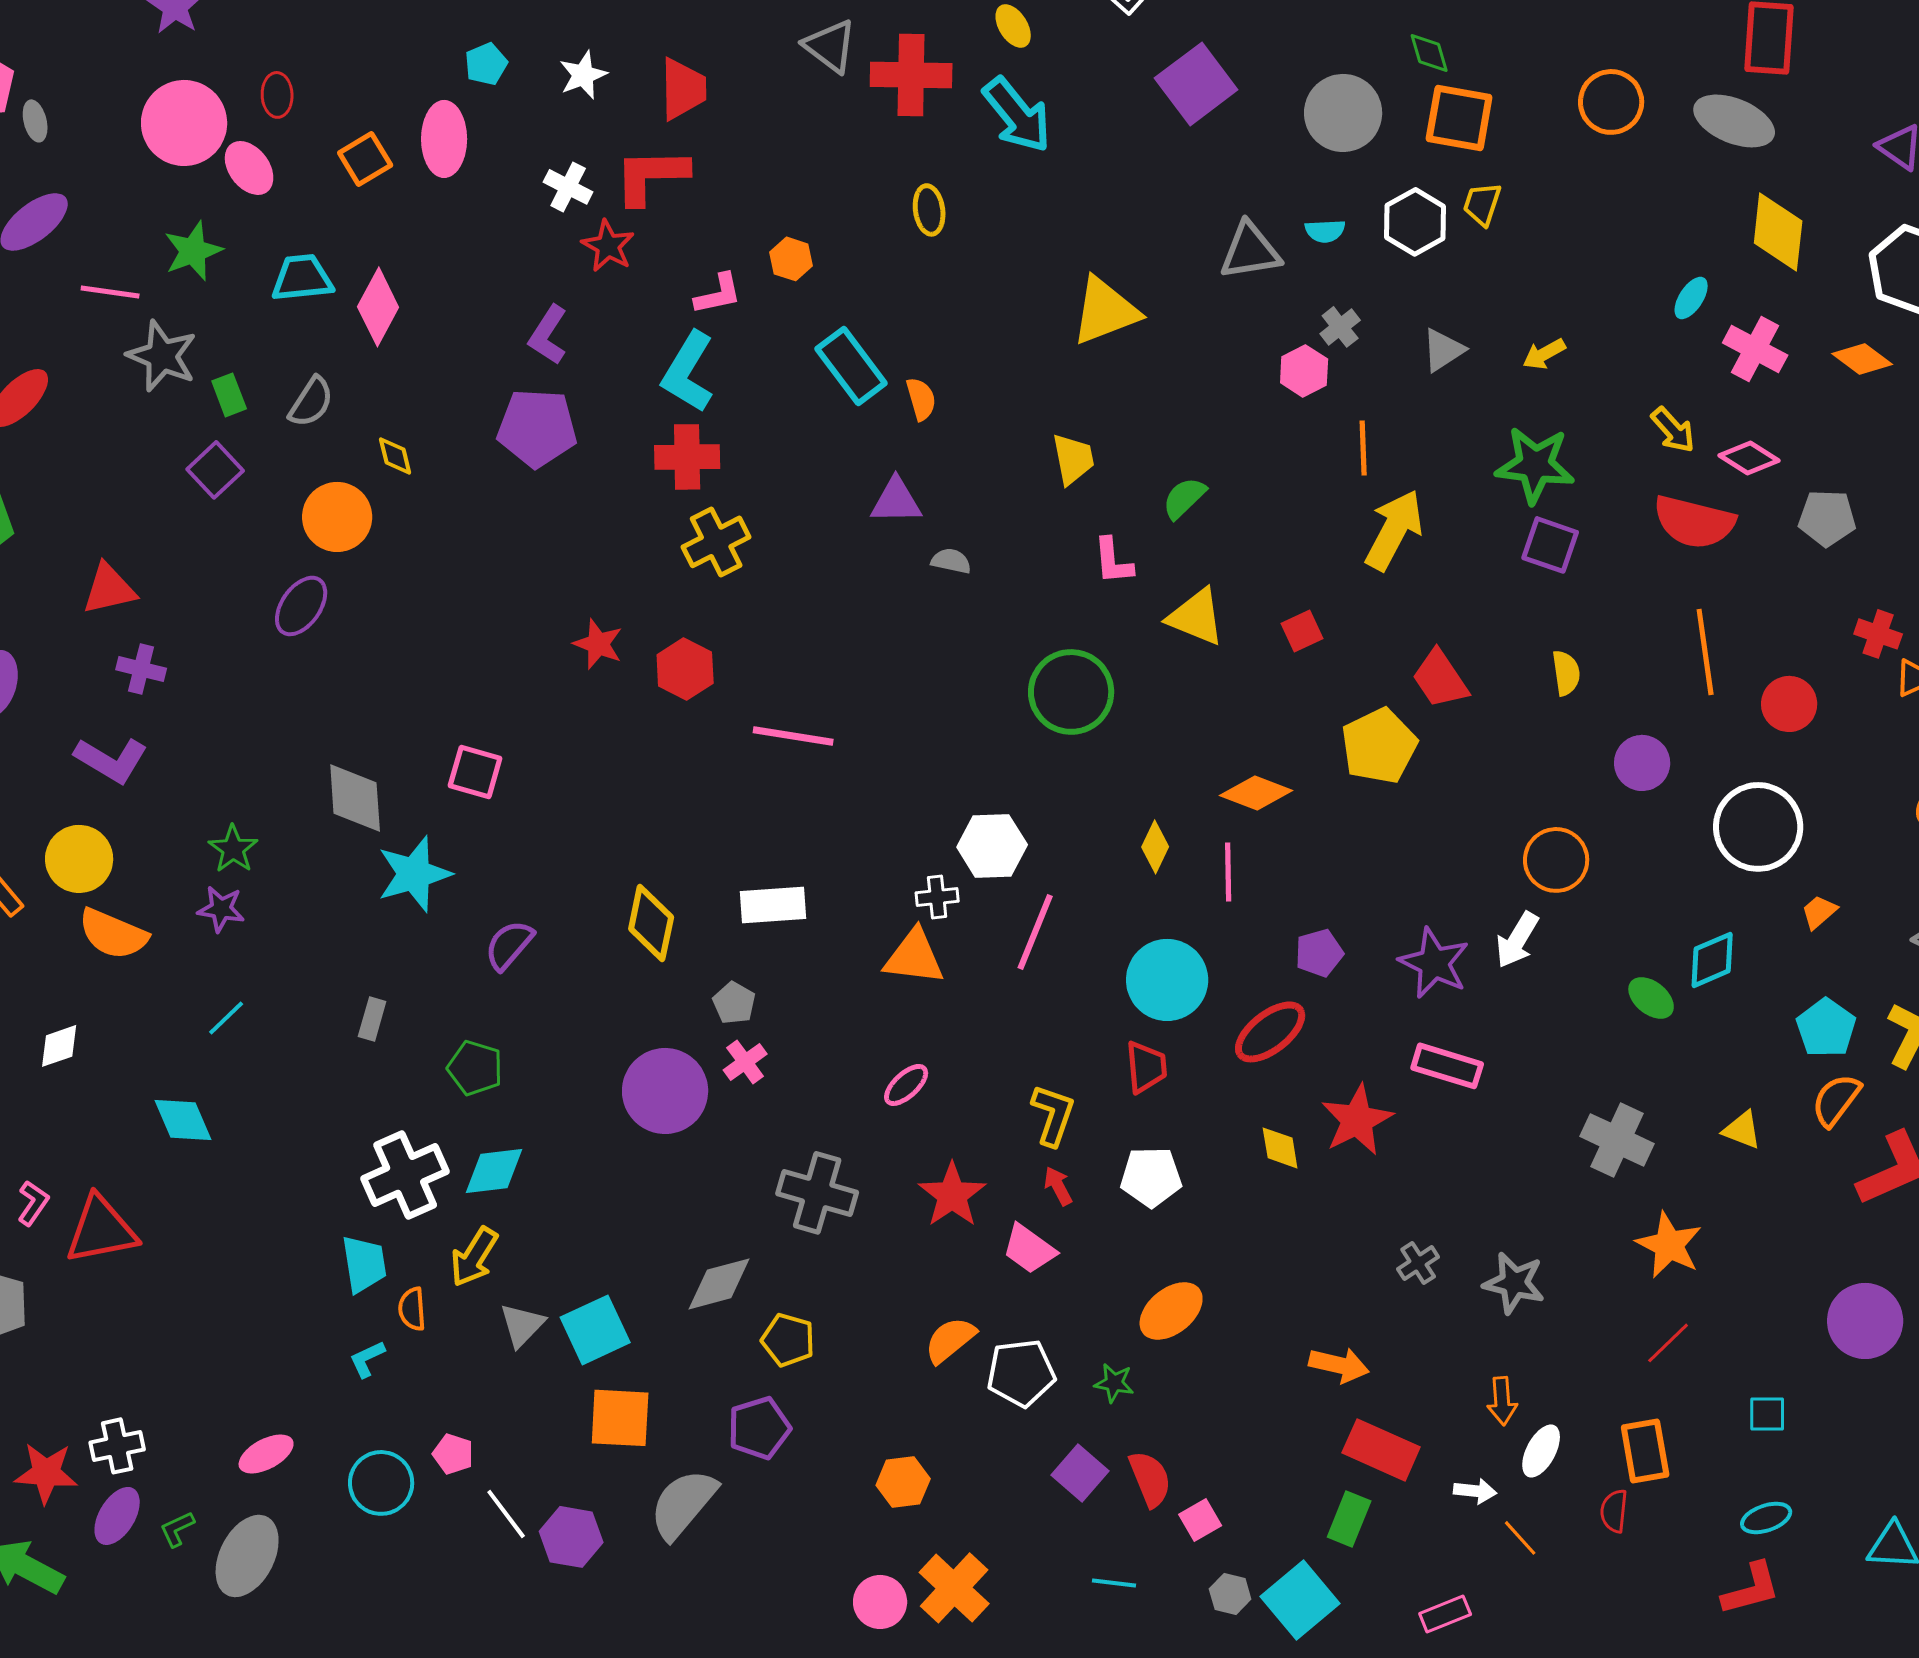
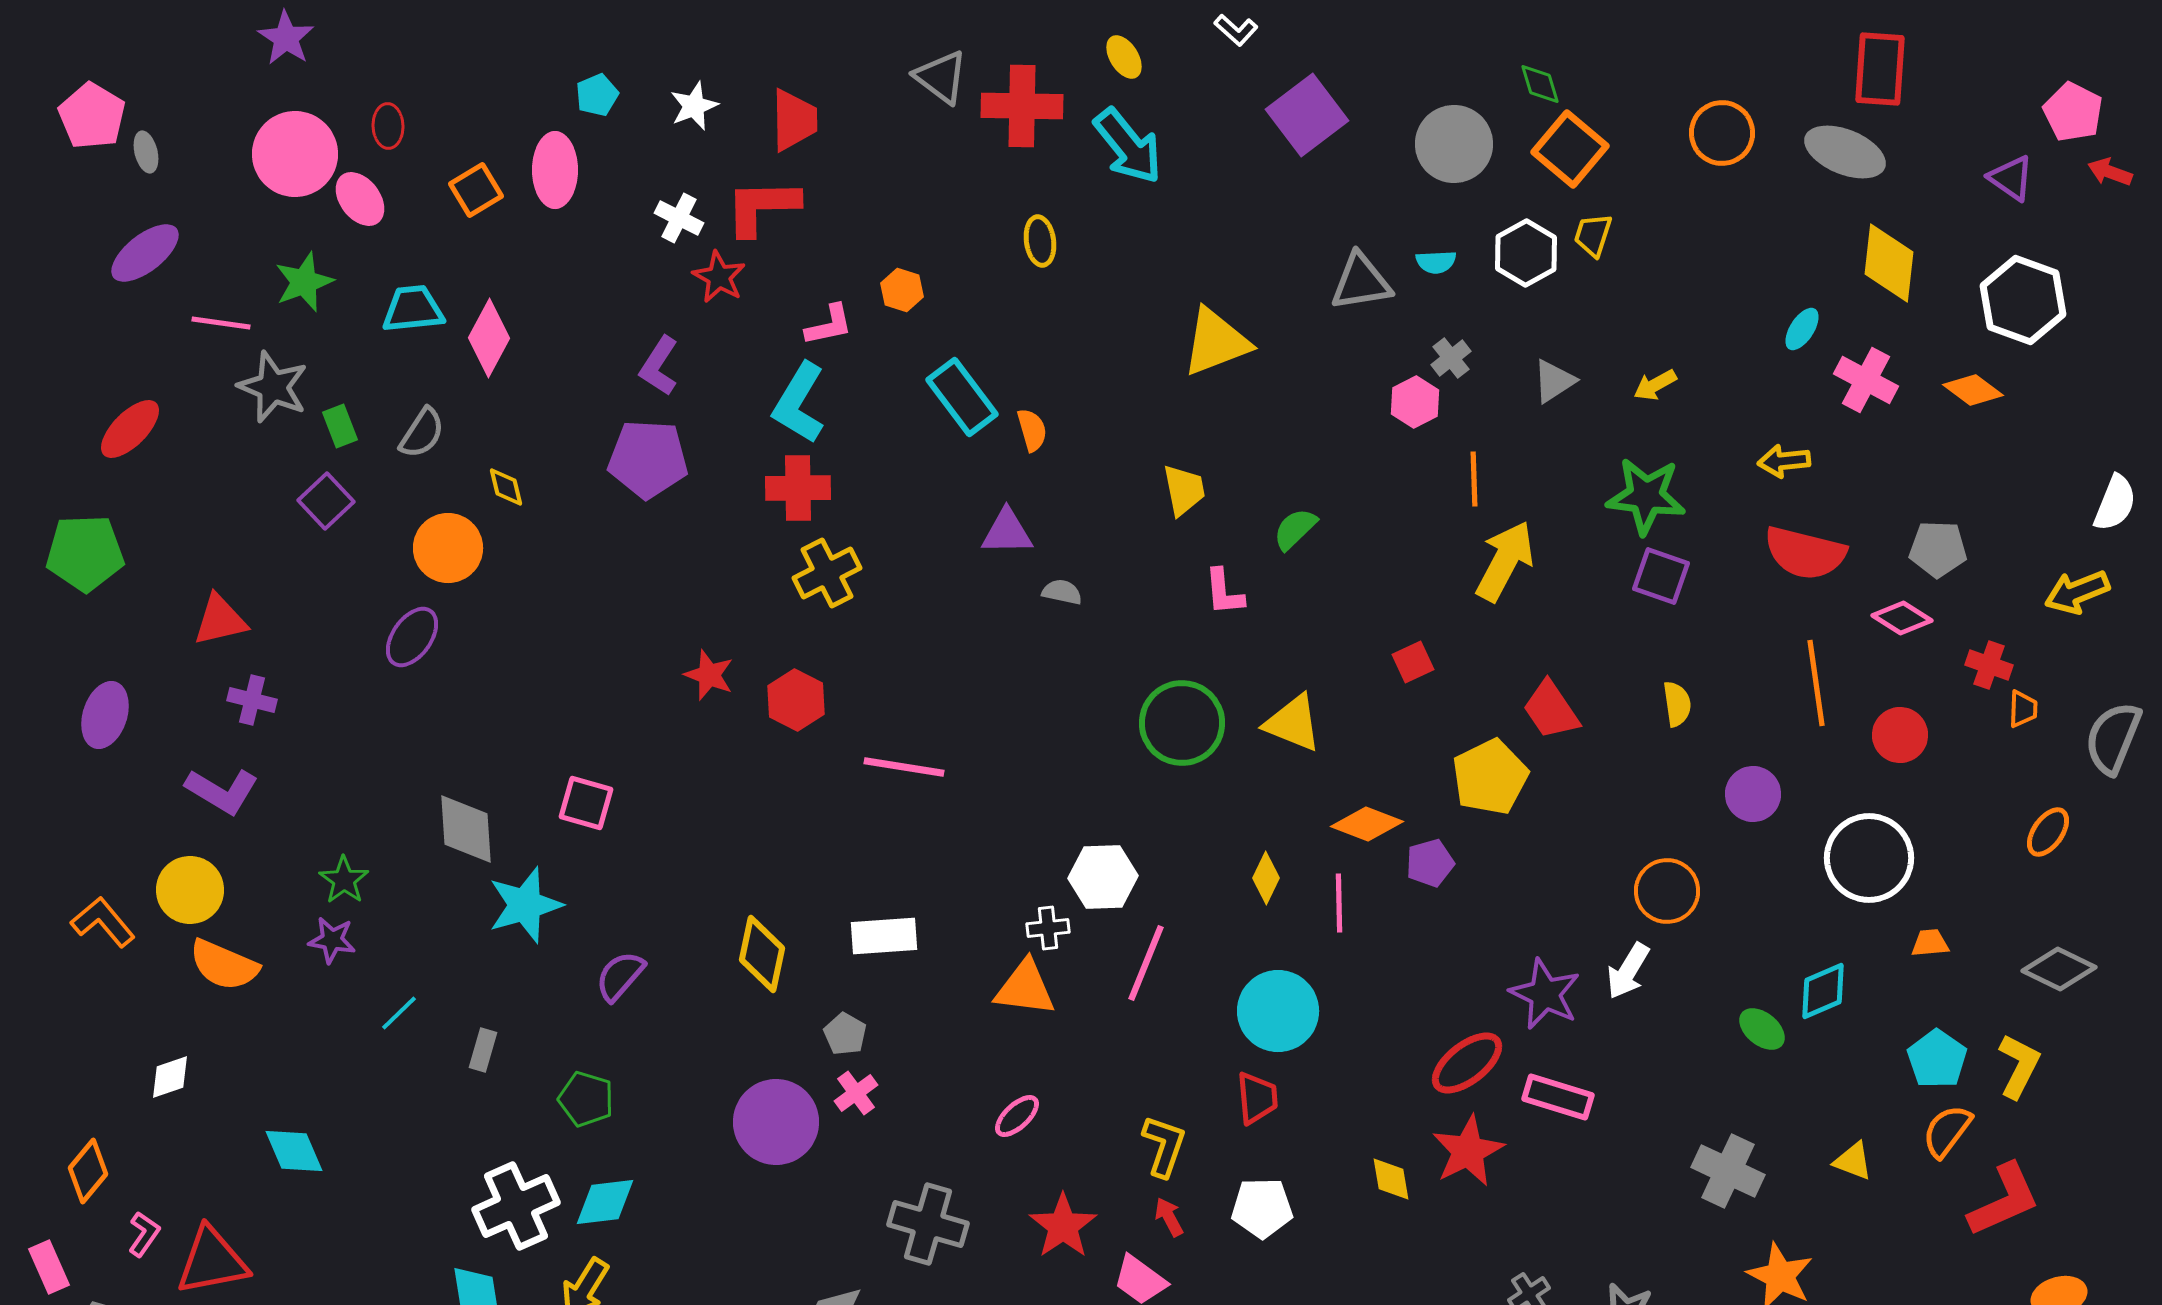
orange square: (1459, 118) -> (1570, 149), turned 30
yellow arrow: (1673, 430) -> (1784, 461), turned 126
pink diamond: (1749, 458) -> (1902, 618), moved
yellow triangle: (1196, 617) -> (1293, 723), moved
orange trapezoid: (1819, 912) -> (1930, 943), turned 36
purple pentagon: (1319, 953) -> (1430, 863), moved
cyan line: (226, 1018) -> (399, 1013), moved
red ellipse: (1270, 1032) -> (1467, 1063), moved

